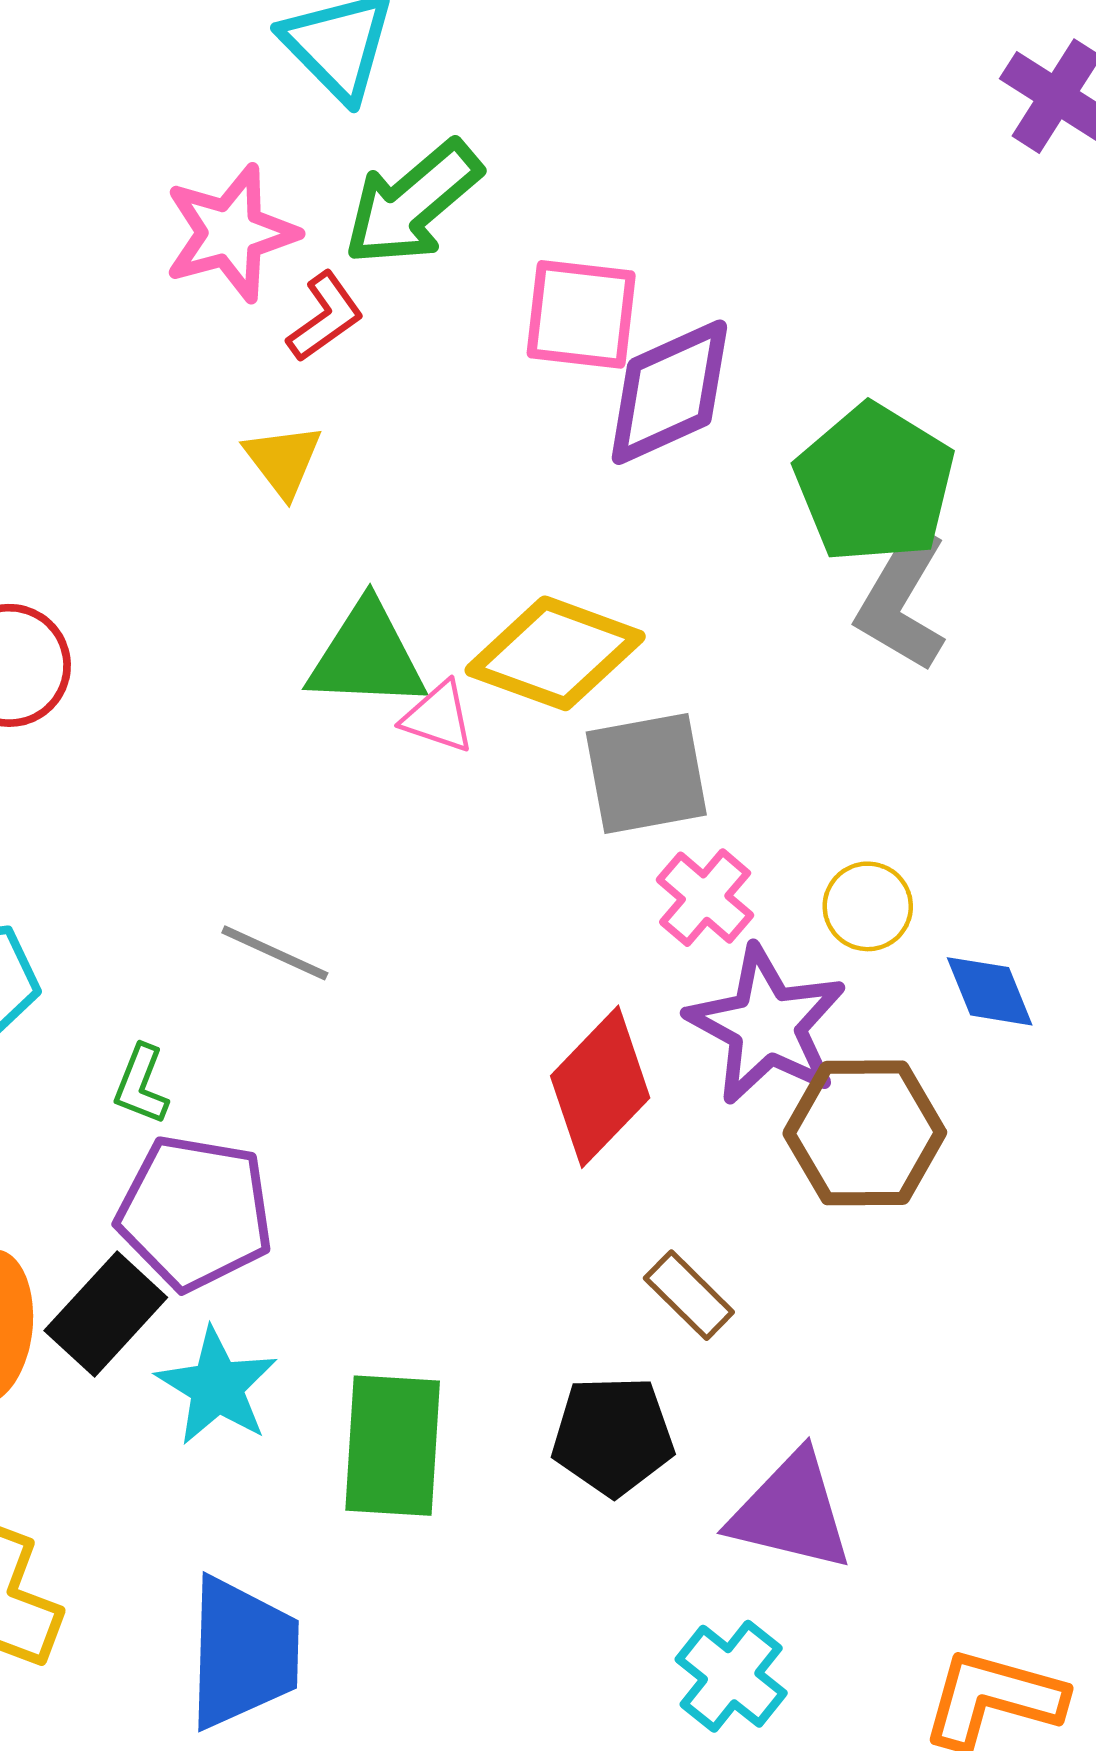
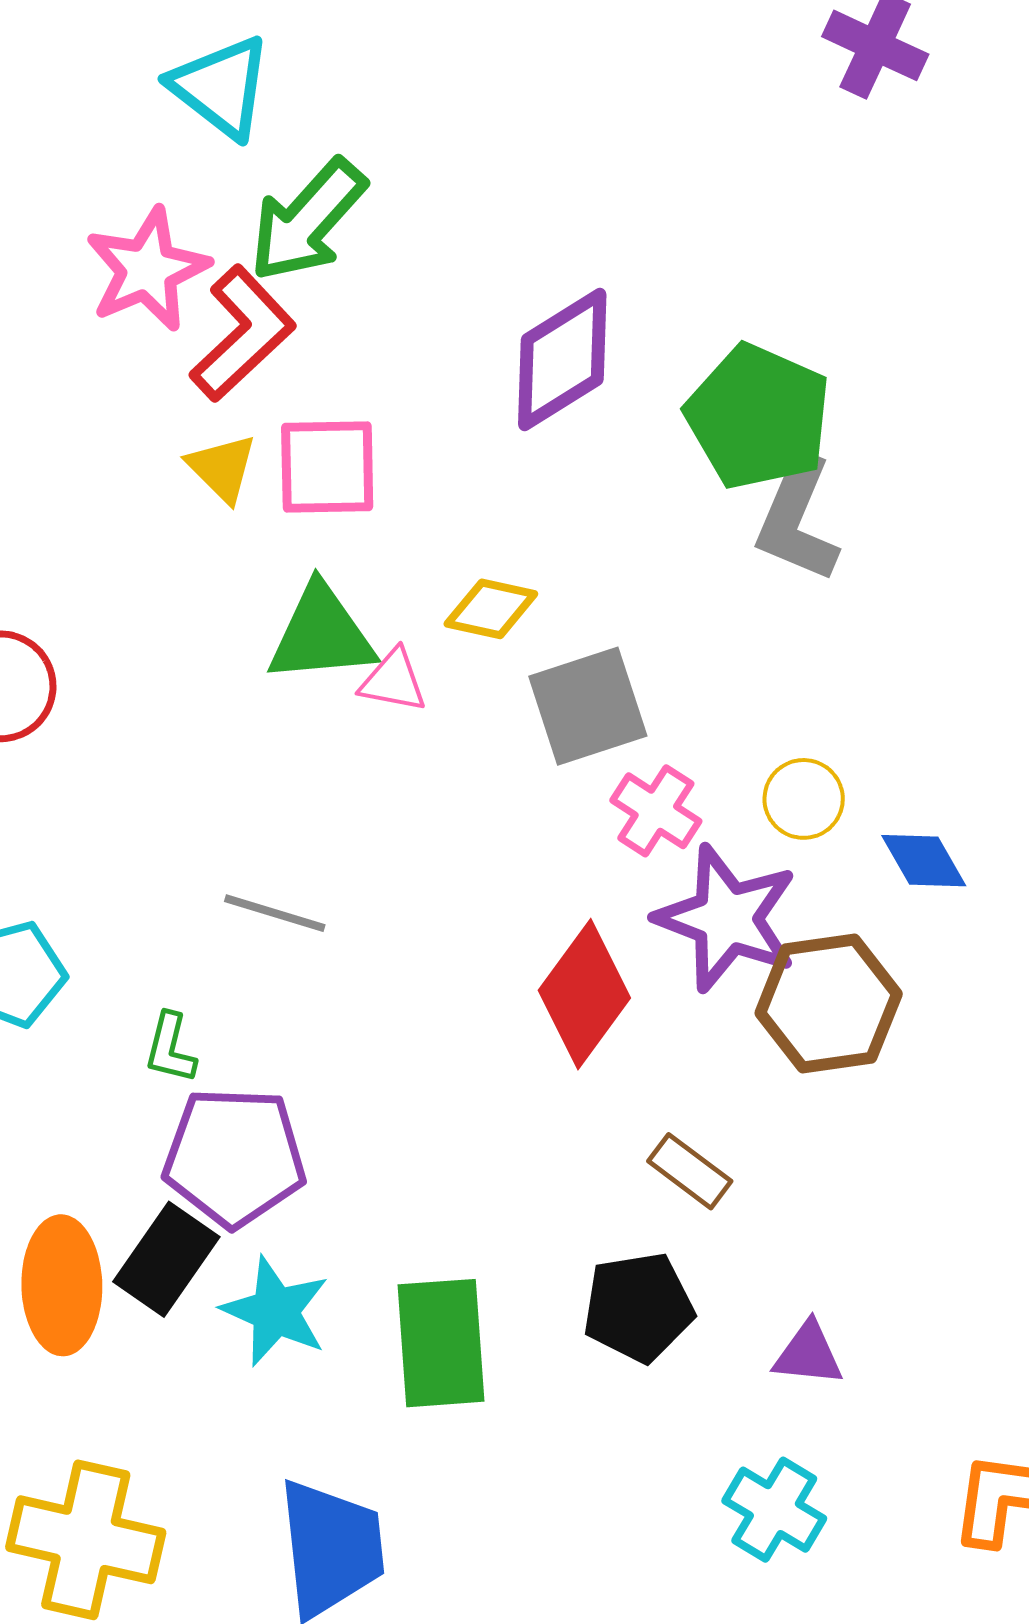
pink square: (581, 314) -> (327, 467), moved
red L-shape: (325, 317) -> (243, 334), size x1.6
yellow diamond: (555, 653) -> (491, 609), size x0.6
purple triangle: (791, 1512) -> (808, 1354), size x0.6

